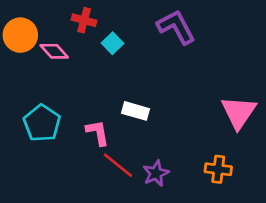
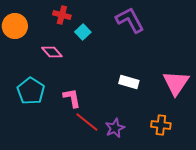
pink diamond: (54, 51) -> (52, 52), moved
white rectangle: (136, 111) -> (129, 82), moved

